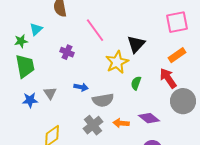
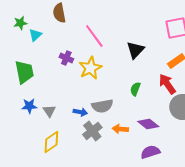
green star: (21, 41) -> (20, 23), moved
yellow star: (117, 62) -> (90, 68), moved
blue arrow: (81, 87) -> (80, 112), moved
gray triangle: (50, 93) -> (49, 111), moved

